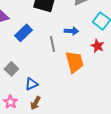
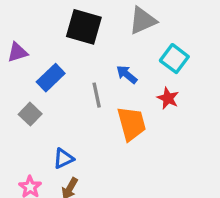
blue arrow: (71, 31) -> (127, 74), turned -144
gray square: (11, 69) -> (30, 114), moved

